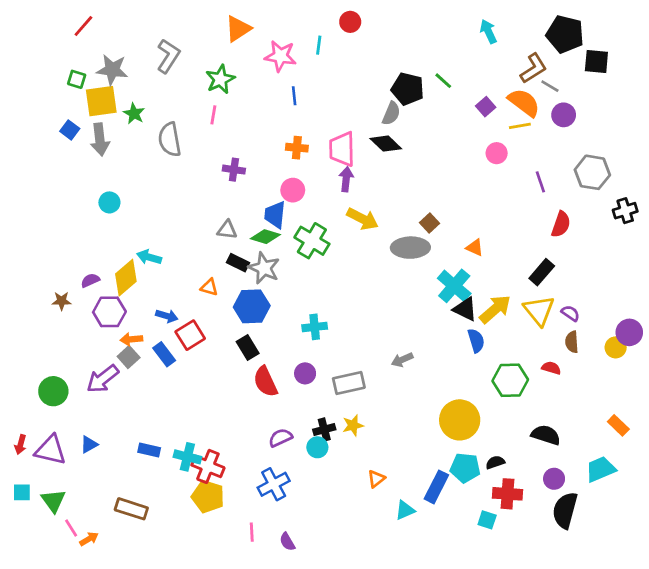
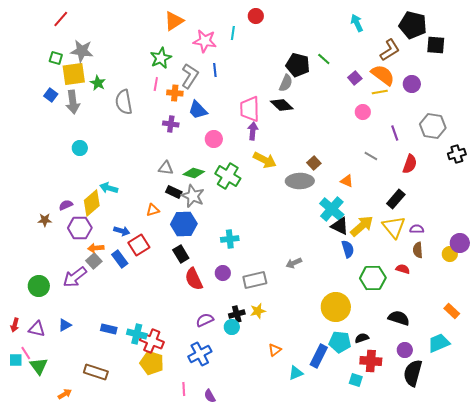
gray L-shape: (168, 56) -> (190, 76), moved
gray line: (550, 86) -> (371, 156), moved
orange cross: (297, 148) -> (175, 93), moved
blue trapezoid: (275, 215) -> (198, 110), moved, turned -50
orange triangle: (209, 287) -> (153, 210), turned -32
purple semicircle: (570, 313) -> (417, 229), turned -32
purple triangle: (51, 450) -> (37, 329), size x0.7
pink line: (71, 528) -> (26, 353), moved

